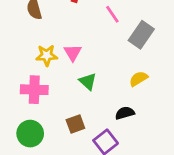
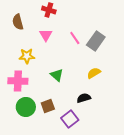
pink line: (112, 14) -> (75, 38), moved
pink triangle: (73, 53) -> (46, 35), moved
green circle: (30, 134) -> (26, 107), moved

